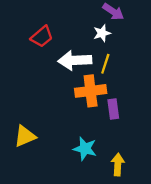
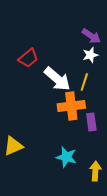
white star: (102, 33) -> (90, 55), moved
white arrow: (75, 60) -> (57, 79), turned -136

